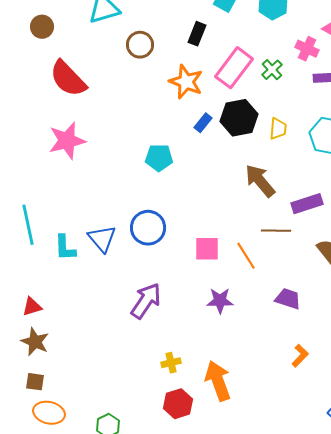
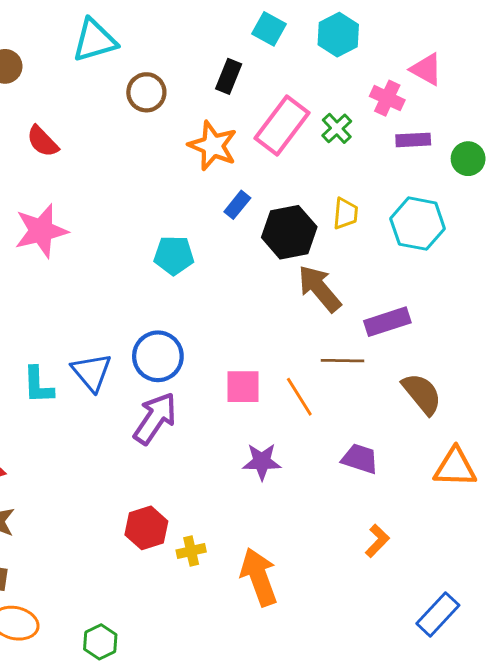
red semicircle: (68, 79) -> (43, 141), size x0.6
black hexagon: (239, 118) -> (289, 232), moved
purple arrow: (146, 301) -> (155, 418), moved
red hexagon: (178, 404) -> (146, 528), moved

